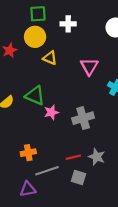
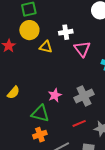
white cross: (68, 24) -> (66, 32), moved
green triangle: (35, 96) -> (40, 113), moved
red line: (73, 157) -> (79, 123), moved

